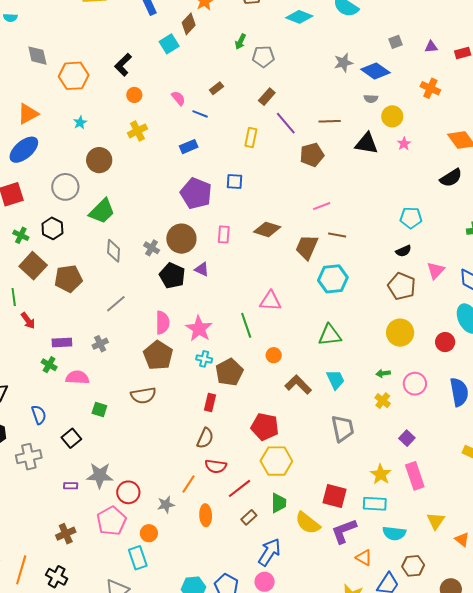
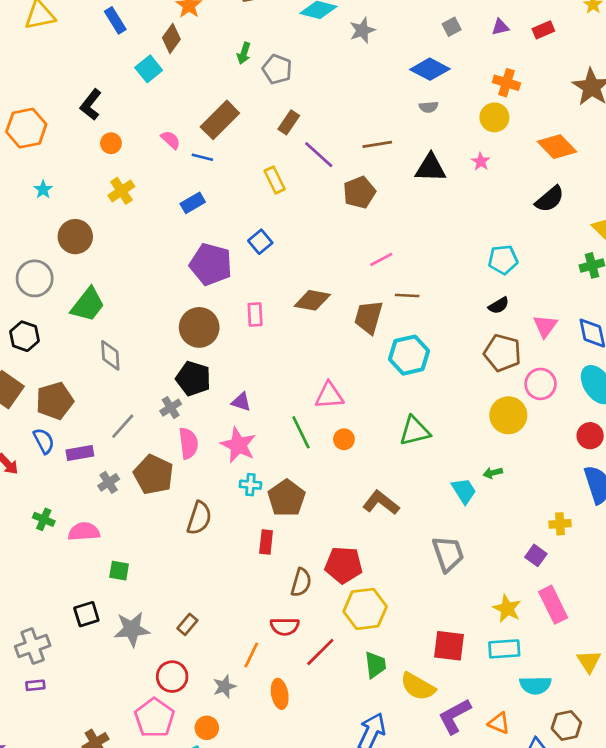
gray pentagon: (263, 57) -> (277, 69), turned 30
gray star: (343, 63) -> (362, 30), moved
brown rectangle: (216, 88) -> (220, 120), size x2.0
yellow circle: (392, 116) -> (494, 117), moved
yellow rectangle: (251, 138) -> (275, 180), turned -30
blue square: (235, 181) -> (260, 242), turned -36
gray cross: (152, 248) -> (171, 408), moved, turned 35
purple triangle: (202, 269) -> (241, 402), moved
purple rectangle: (62, 342) -> (80, 453), moved
red circle: (445, 342) -> (590, 436), moved
brown pentagon: (158, 355) -> (153, 475), moved
orange circle: (274, 355) -> (344, 439), moved
cyan trapezoid: (336, 380) -> (464, 491), moved
pink circle: (415, 384) -> (541, 384), moved
brown semicircle: (143, 395) -> (199, 518), moved, turned -55
yellow cross: (383, 401) -> (560, 524), moved, turned -35
blue semicircle: (39, 415) -> (44, 441), moved
black square: (71, 438) -> (86, 614), turned 30
brown semicircle: (205, 438) -> (301, 582), moved
gray star: (100, 475) -> (132, 629), moved
purple rectangle: (71, 486) -> (35, 685), moved
brown rectangle: (249, 517) -> (187, 624), moved
purple L-shape: (344, 531) -> (455, 716), moved

